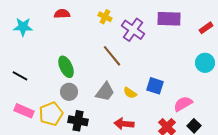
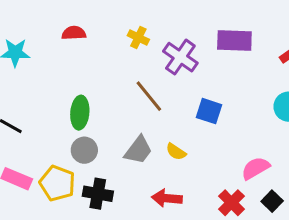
green ellipse: (66, 67) -> (80, 113), turned 30
blue square: (155, 86) -> (209, 111), moved
yellow pentagon: (51, 114) -> (57, 183), turned -30

